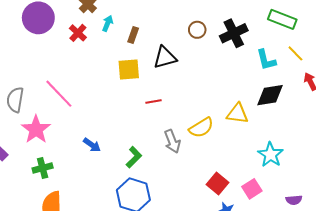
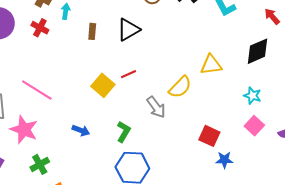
brown rectangle: (133, 35) -> (92, 31), moved
yellow square: (129, 69) -> (103, 85), moved, turned -30
black diamond: (270, 95) -> (257, 51), moved
cyan star: (271, 155) -> (252, 96), size x0.7
pink square: (252, 189) -> (254, 126), moved

